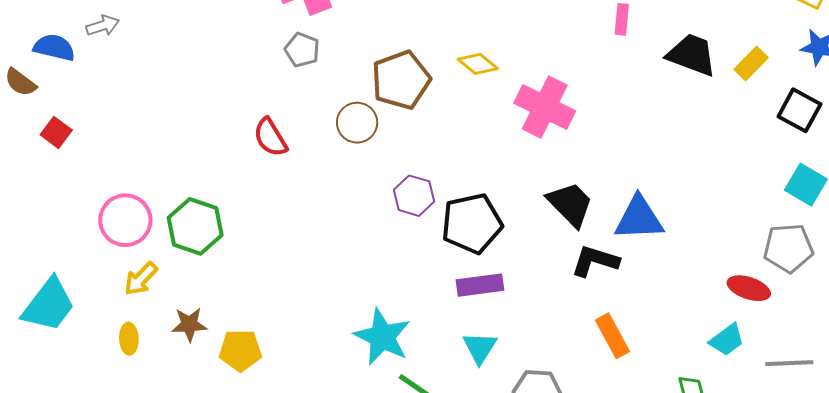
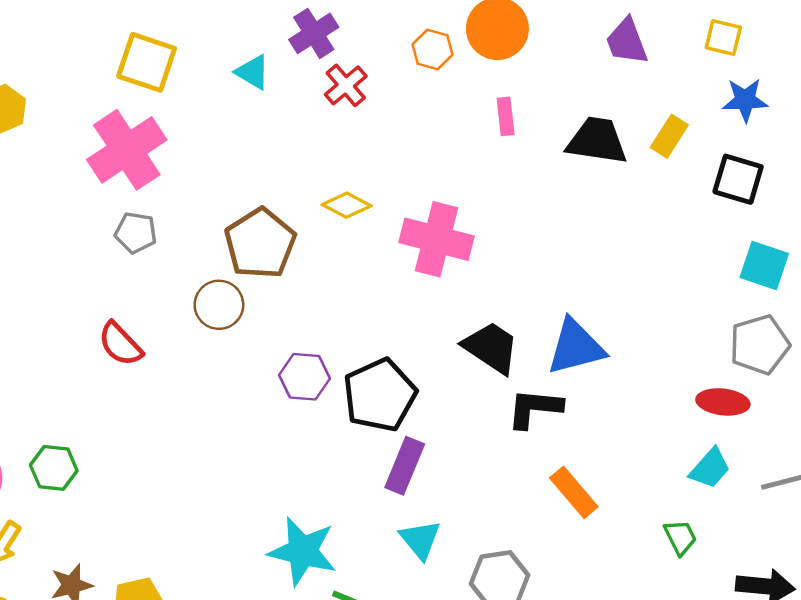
green hexagon: (195, 226) -> (54, 468), size x0.7
purple rectangle: (480, 285) -> (405, 466), turned -48

